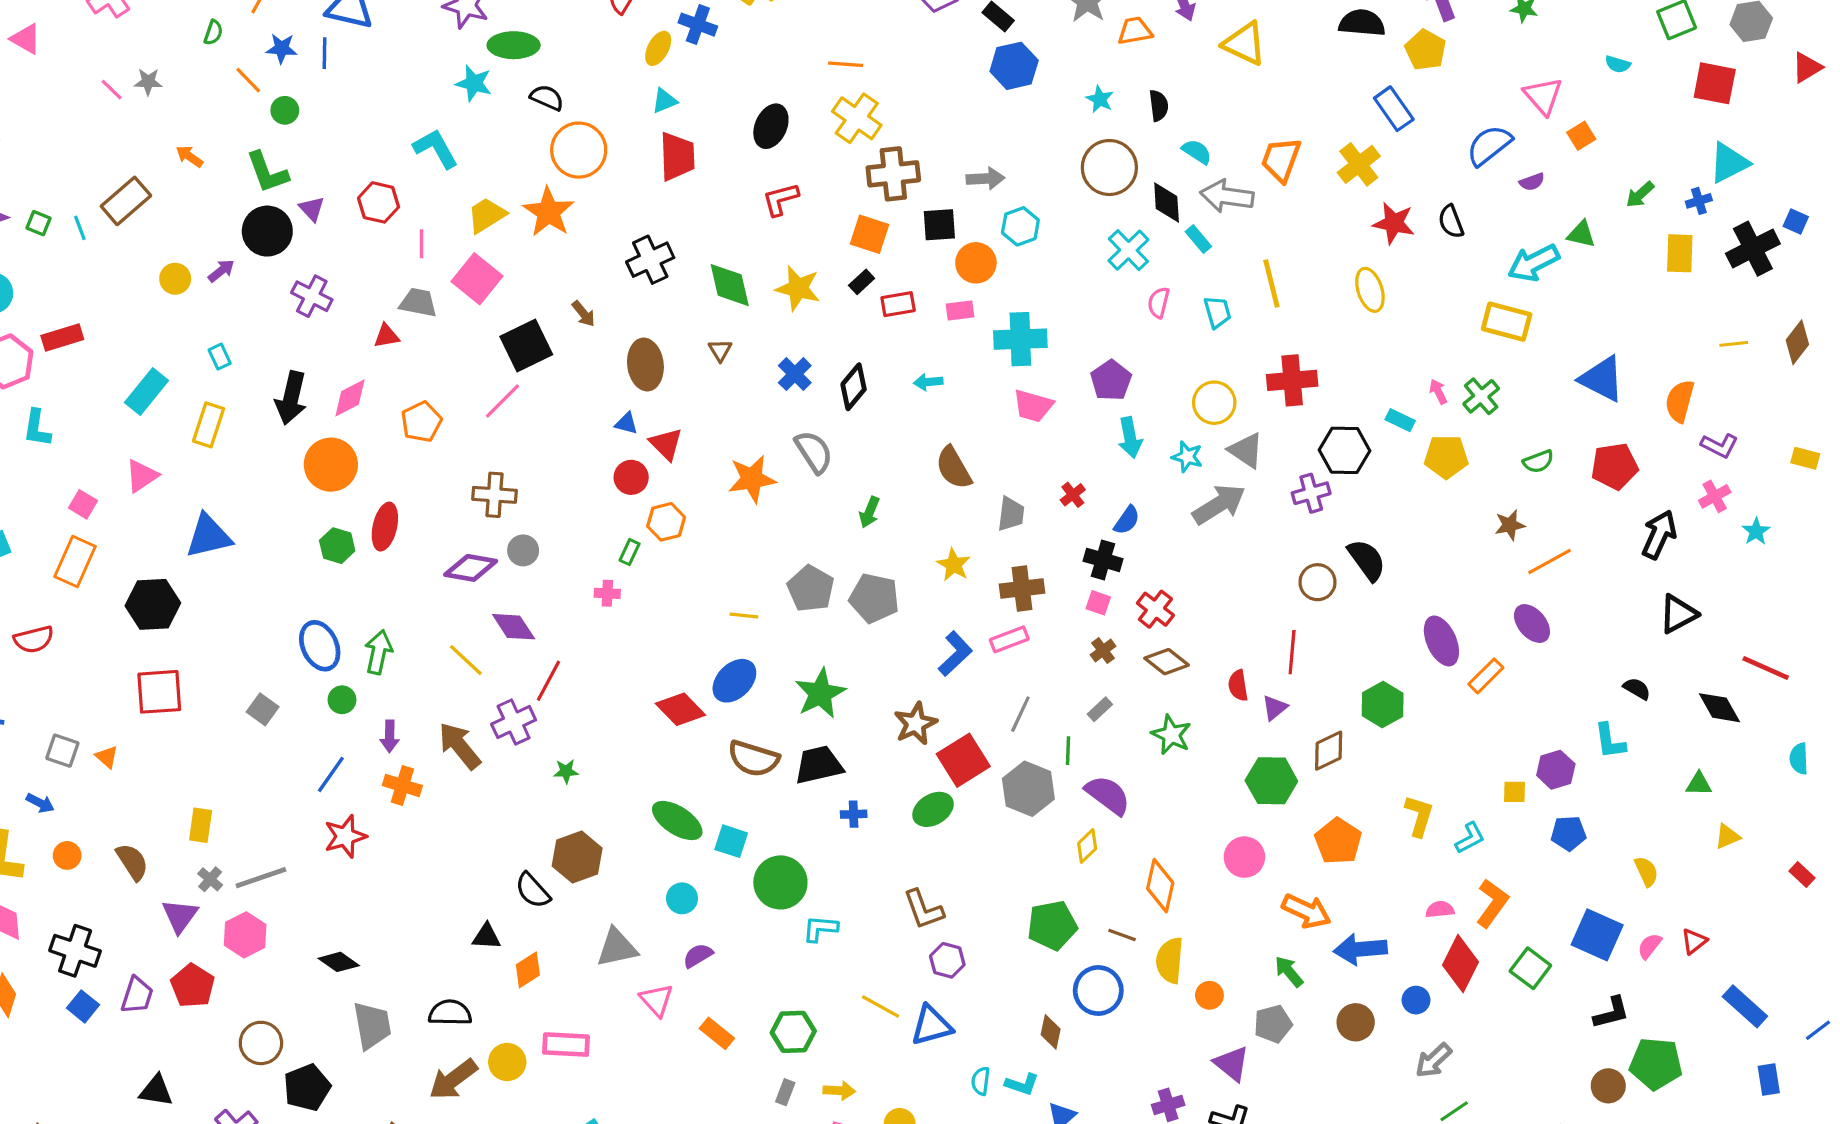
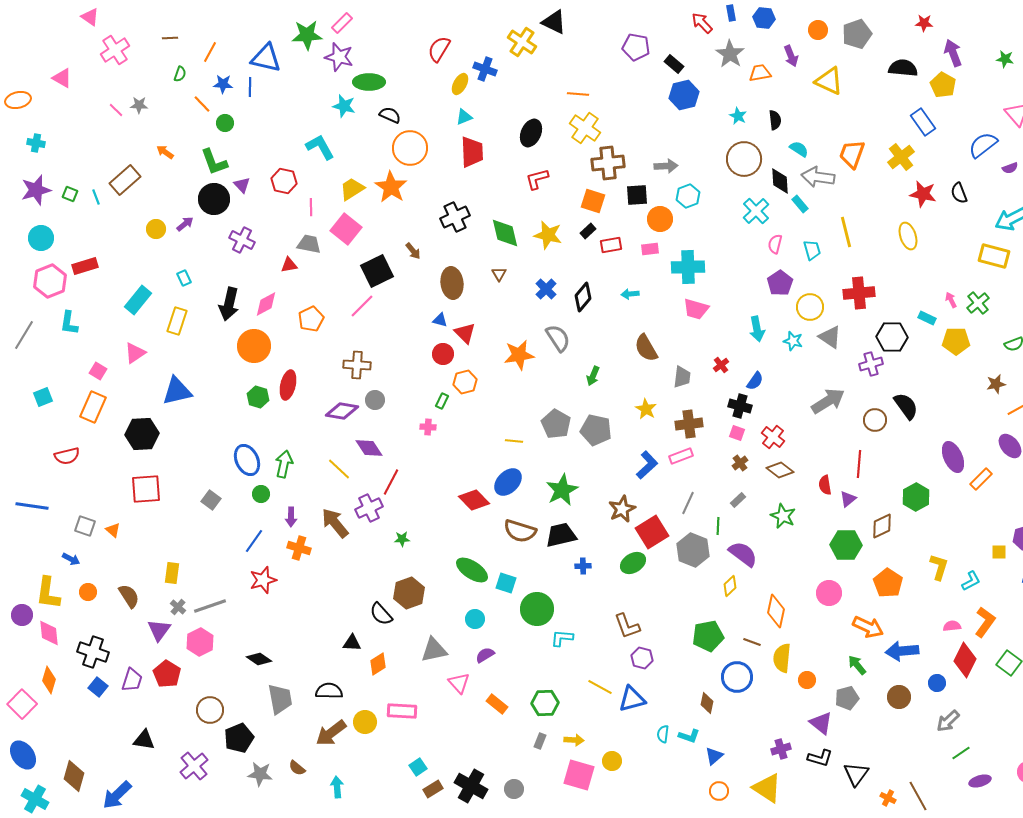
purple pentagon: (1111, 380) -> (780, 283), moved
gray arrow: (1219, 504) -> (828, 401), moved

